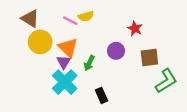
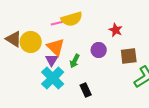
yellow semicircle: (86, 16) -> (72, 19), size x1.5
brown triangle: (30, 18) -> (14, 39), moved
pink line: (70, 21) -> (58, 23), turned -40

